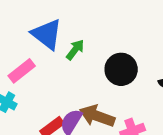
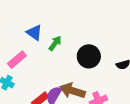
blue triangle: (47, 34) -> (34, 33), size x0.7

